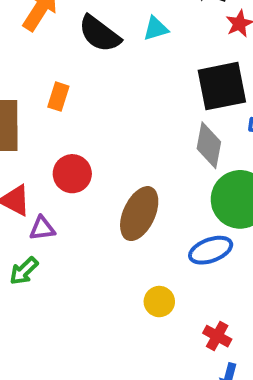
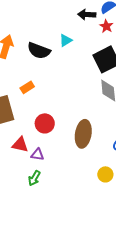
orange rectangle: (58, 97) -> (27, 87), turned 56
purple triangle: (42, 228) -> (37, 155), turned 32

